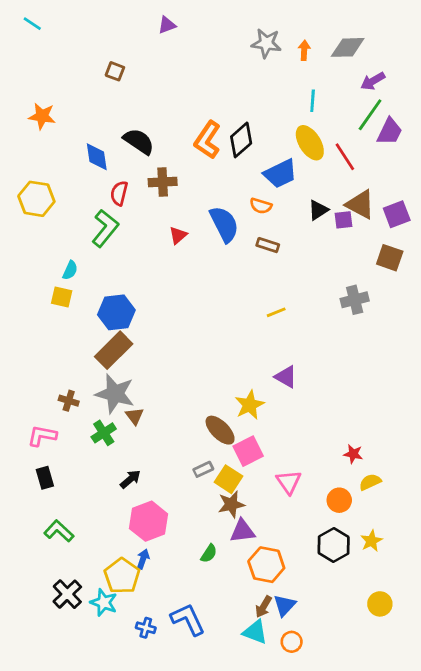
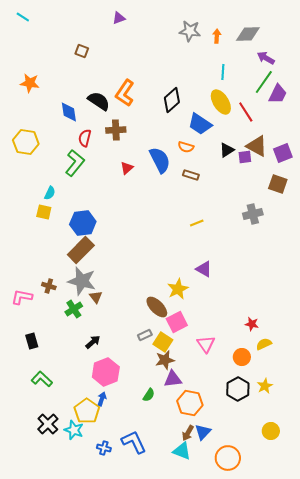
purple arrow: (373, 81) -> (266, 58), turned 60
orange L-shape: (207, 140) -> (125, 93), moved
blue trapezoid: (280, 174) -> (200, 124), turned 60
pink L-shape: (42, 436) -> (22, 297), moved
orange circle: (292, 642) -> (228, 458), moved, size x1.6

